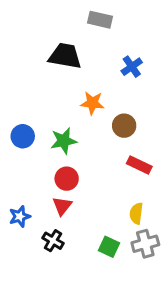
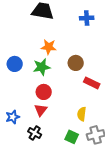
blue cross: (132, 67) -> (87, 18), turned 32
orange star: (92, 103) -> (49, 47), moved
brown circle: (124, 126) -> (76, 63), moved
yellow semicircle: (136, 213) -> (82, 114), moved

